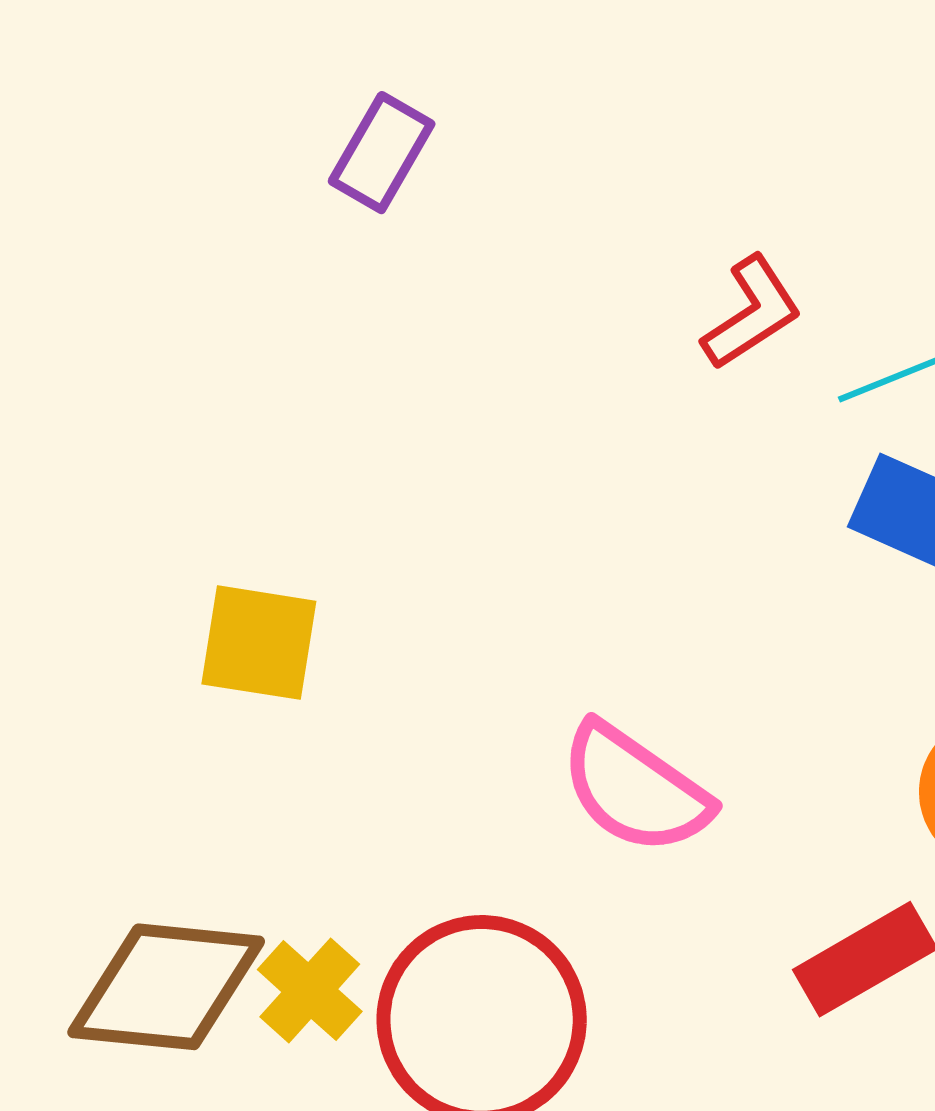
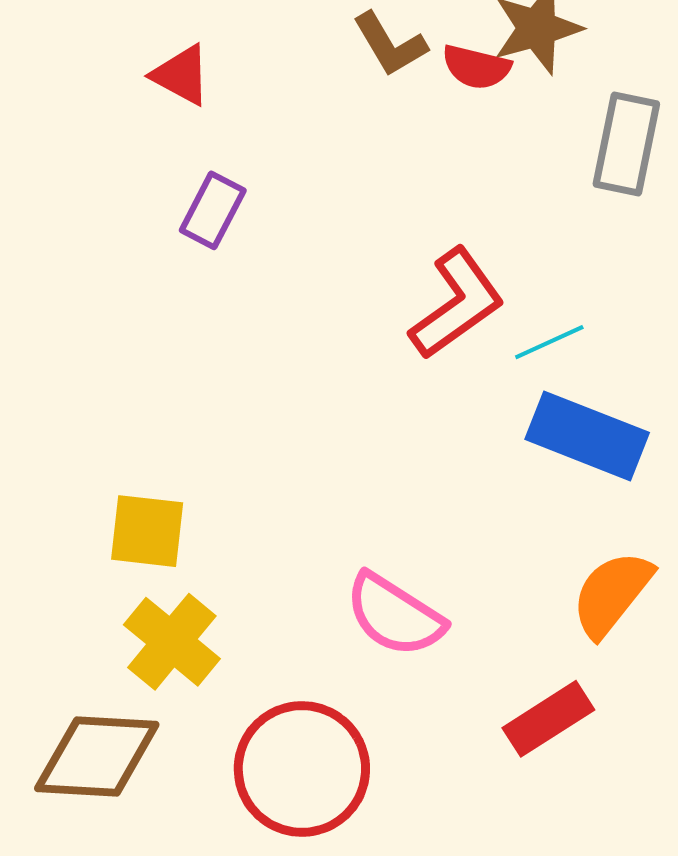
red L-shape: (752, 313) -> (457, 304), size x1.5
yellow cross: (310, 991) -> (172, 642), moved, size x1.4

